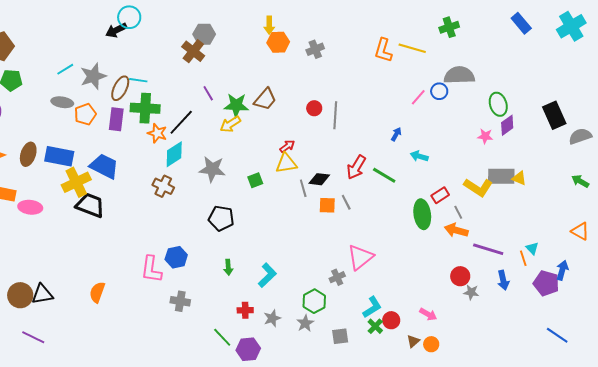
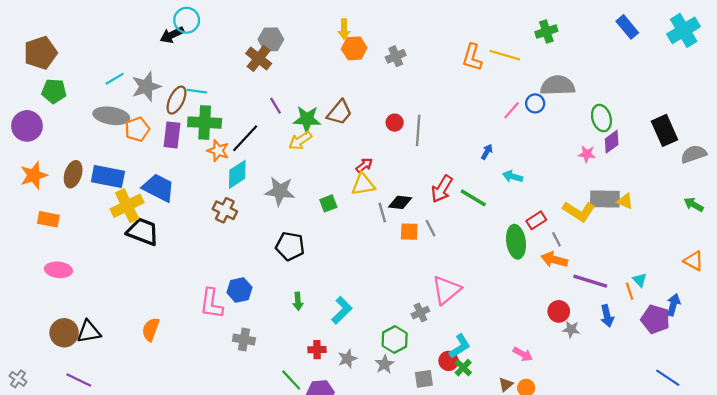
gray ellipse: (62, 102) -> (111, 116), size x1.4
pink ellipse: (30, 207) -> (58, 270), moved
red circle: (391, 320) -> (449, 361), moved

